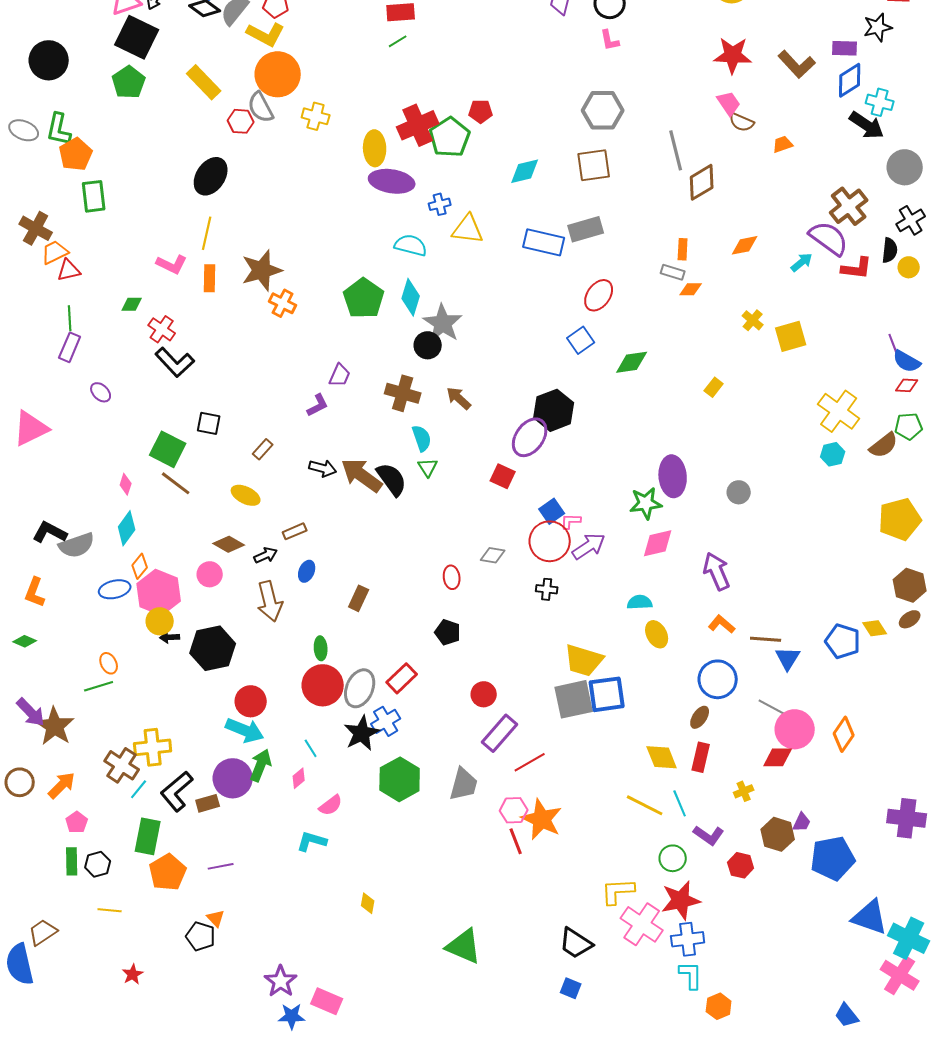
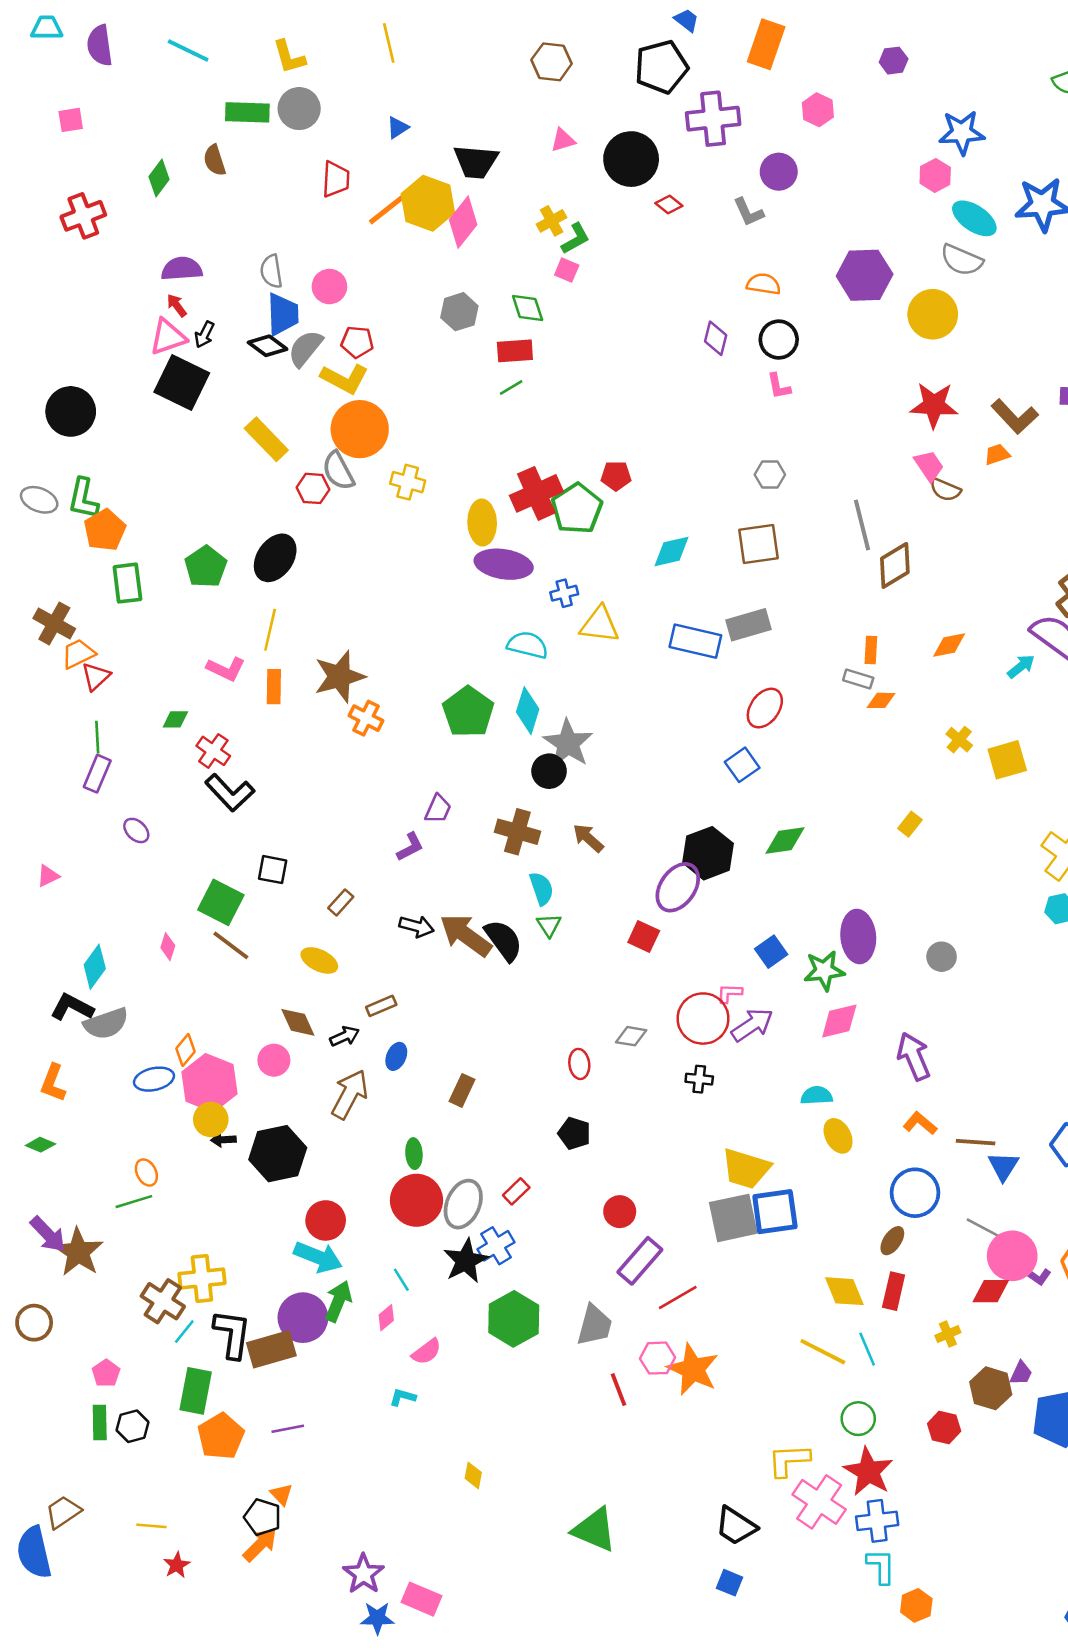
green pentagon: (129, 82) -> (206, 567), moved
gray hexagon: (603, 110) -> (770, 475), size x0.6
orange trapezoid: (783, 144) -> (997, 454), moved
red triangle: (69, 270) -> (96, 676), turned -30
green diamond: (632, 362) -> (785, 841), moved
pink triangle: (31, 428) -> (48, 876), size x0.5
blue square: (552, 511) -> (771, 952), moved
cyan diamond: (127, 528) -> (95, 967), moved
brown diamond: (229, 544) -> (298, 1022), turned 36
brown arrow: (270, 601) -> (350, 1094), turned -138
red rectangle: (402, 678) -> (516, 1191), size x0.7
orange arrow: (62, 785) -> (260, 1545), moved
black L-shape: (177, 791) -> (232, 1334), turned 138
brown rectangle: (208, 803) -> (271, 1349), size x1.6
purple L-shape: (709, 835) -> (1037, 1276), moved, size x0.7
cyan L-shape: (312, 841) -> (403, 1397), size x0.7
red line: (516, 841) -> (618, 1390), moved
red star: (681, 900) -> (868, 1472), turned -30
yellow line: (110, 910) -> (151, 1526), moved

